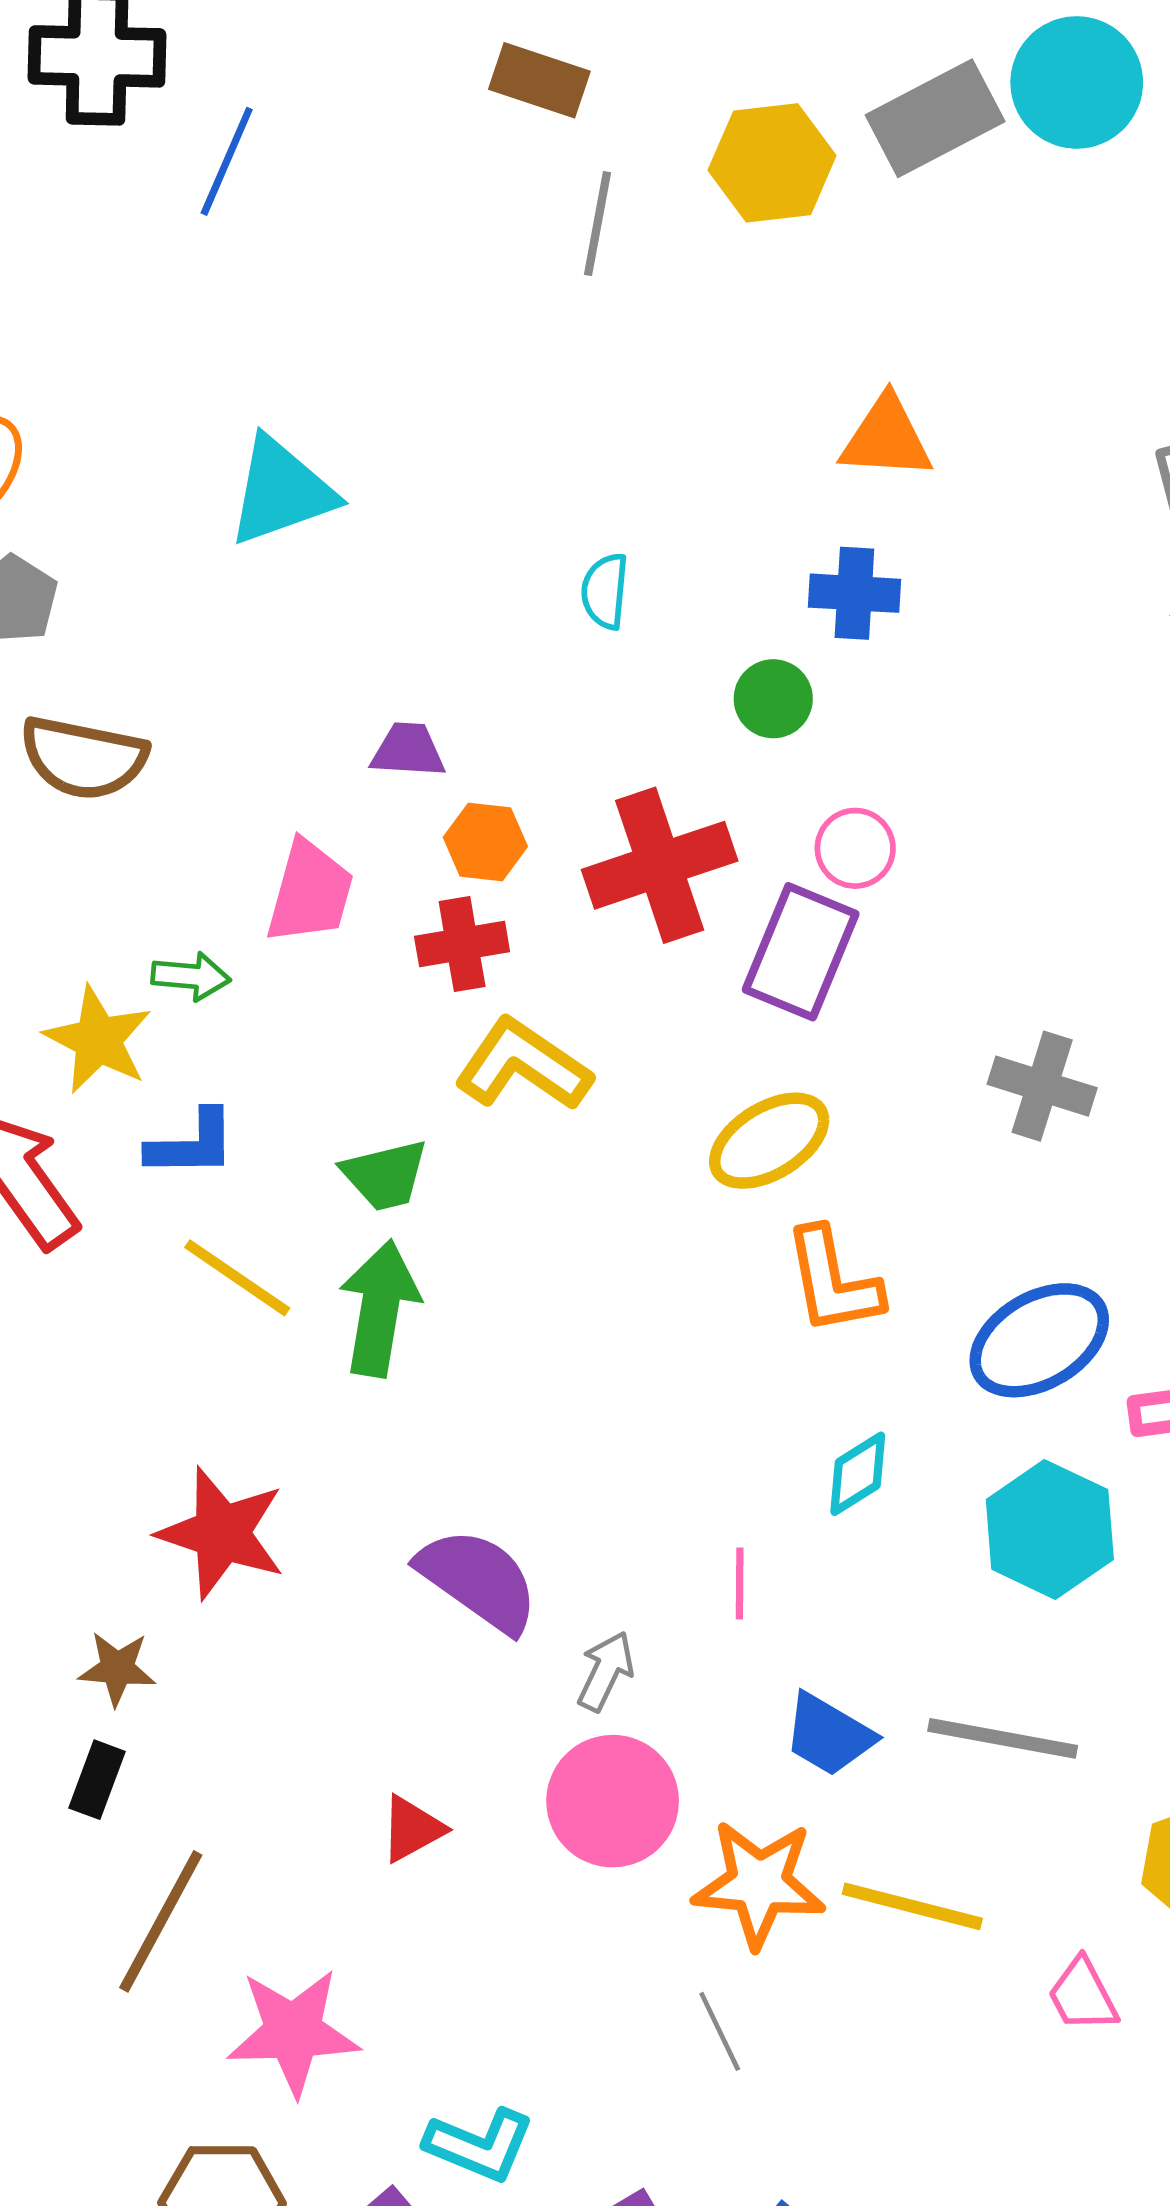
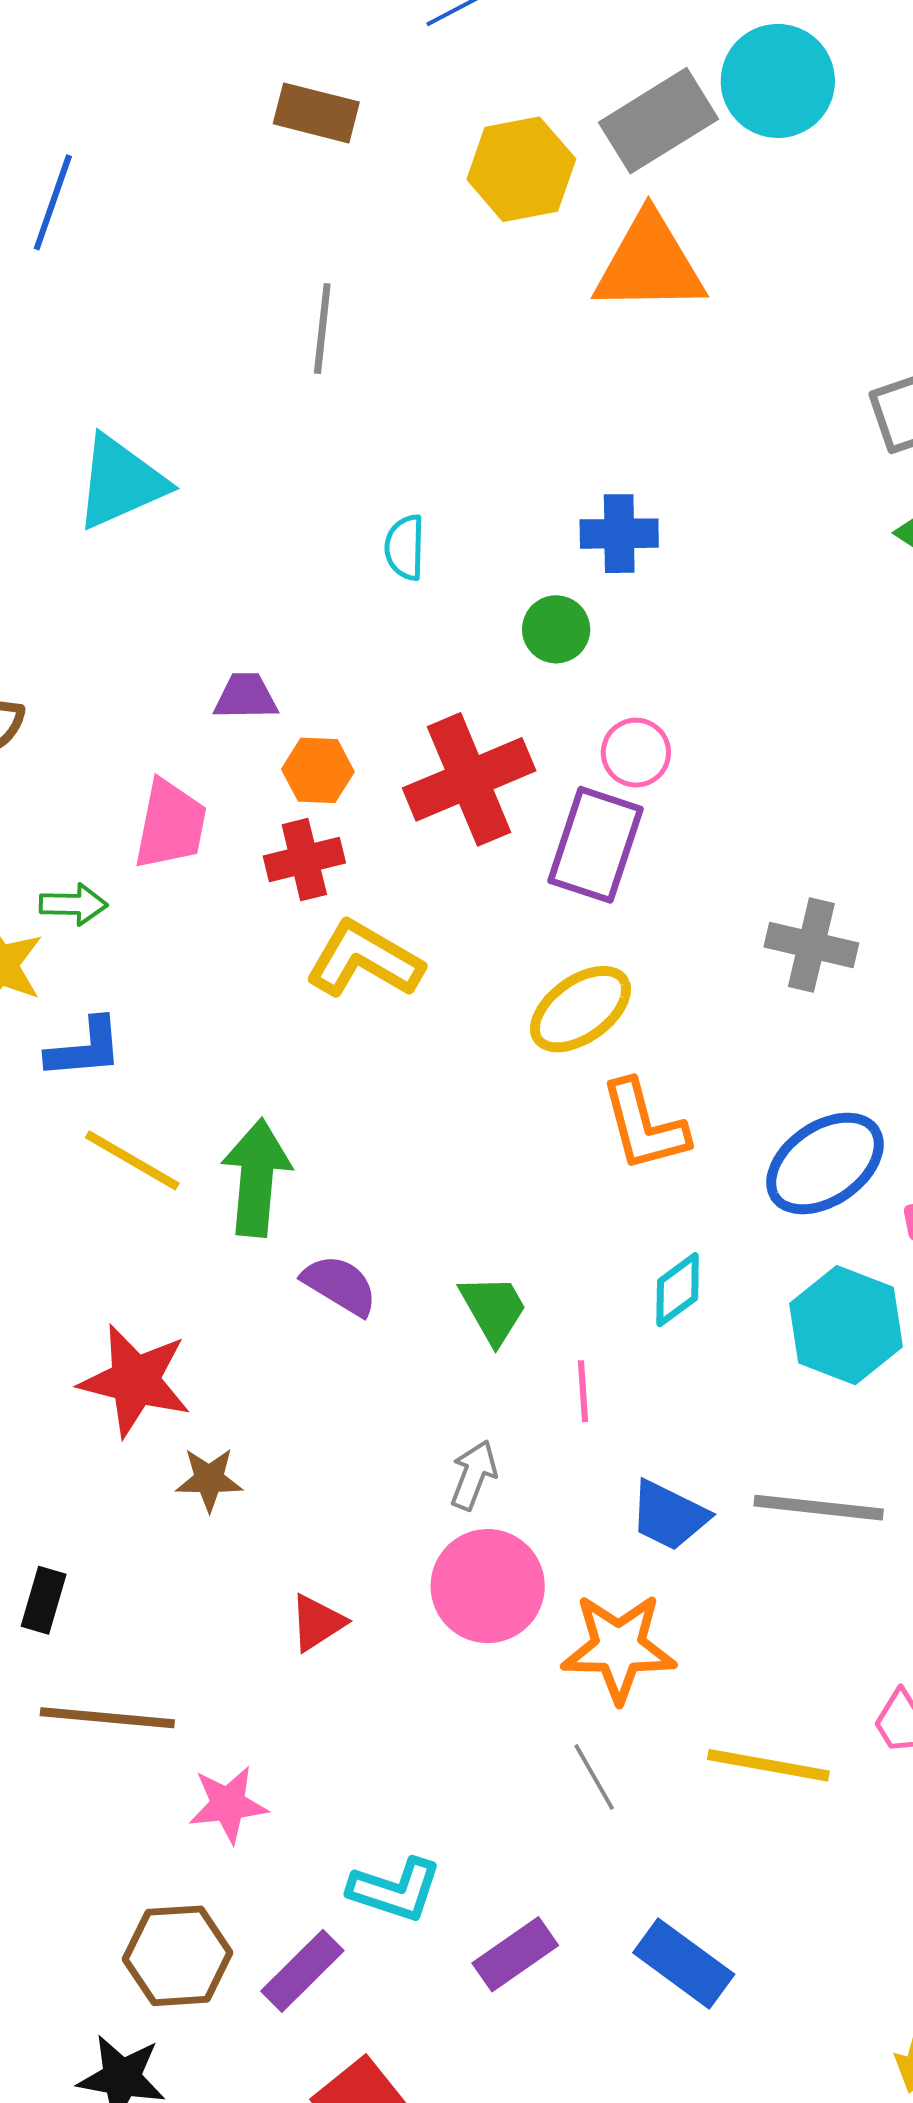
gray line: (598, 224) -> (322, 329), moved
orange triangle: (886, 438) -> (649, 264), moved, size x1.4
green trapezoid: (385, 1175) -> (493, 1309), moved, turned -102
purple semicircle: (478, 1580) -> (340, 1285), moved, size x0.7
brown star: (117, 1669) -> (209, 1479), moved
yellow line: (912, 1906) -> (768, 1765), moved
brown line: (161, 1921) -> (107, 1718), turned 71
pink star: (293, 2032) -> (228, 1804), size x0.7

